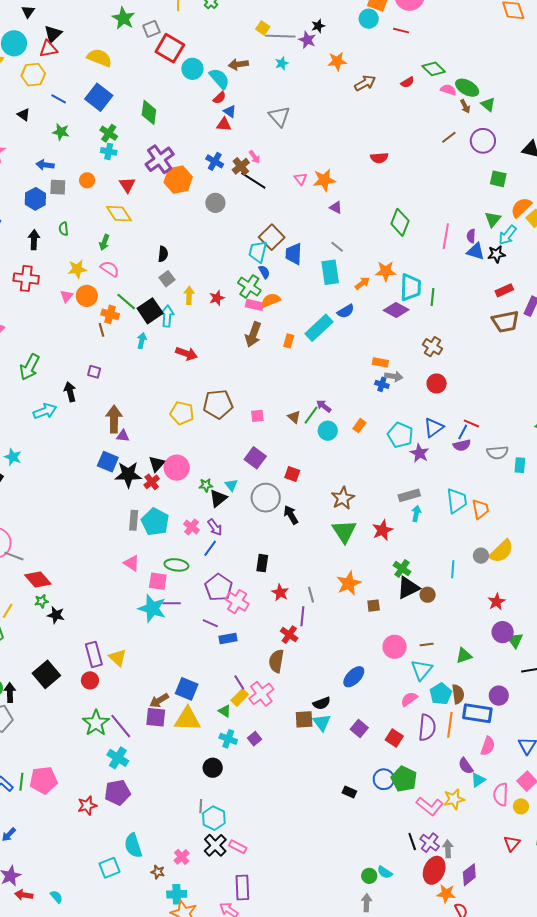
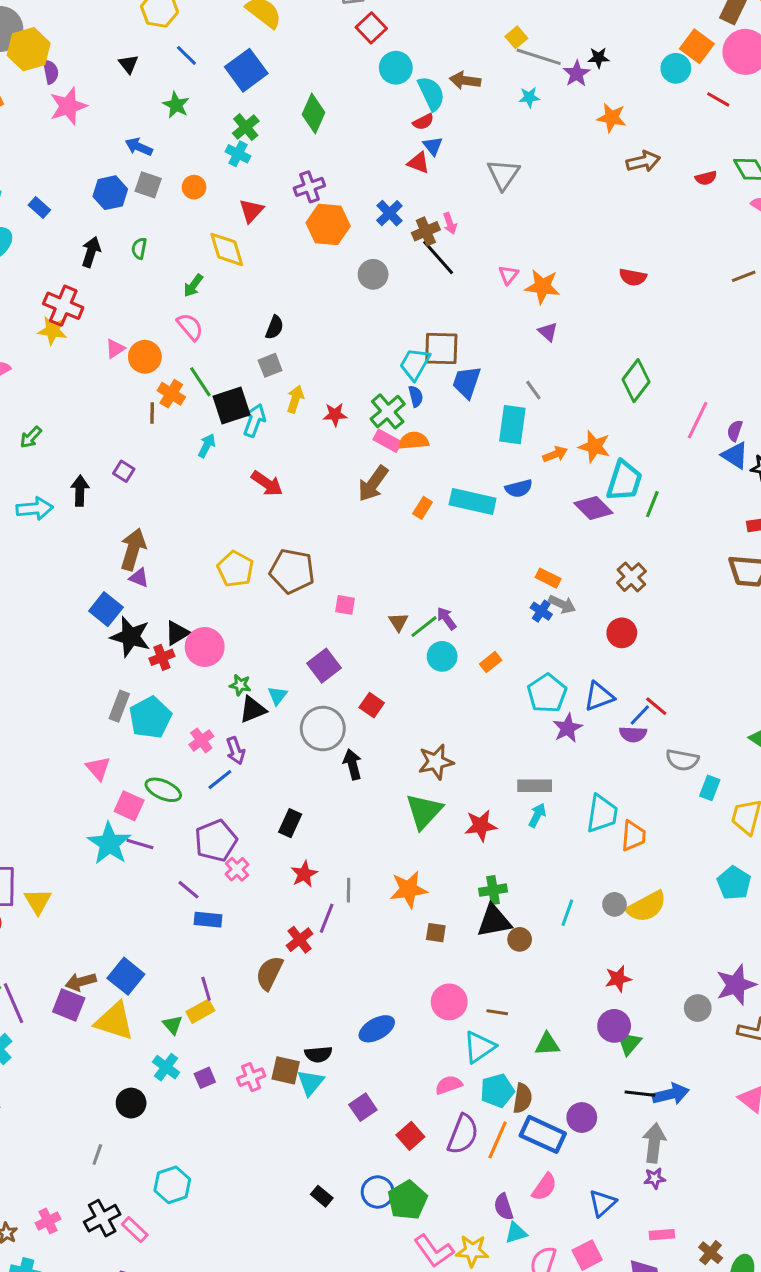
red square: (170, 48) -> (371, 28), size x0.7
purple cross: (160, 159) -> (309, 187), size x0.7
brown square: (272, 237) -> (441, 349), turned 30
yellow star: (77, 269) -> (53, 331), moved
cyan rectangle: (319, 328) -> (473, 501), turned 40
green arrow: (30, 367) -> (31, 437), size x0.6
green cross: (402, 569) -> (493, 890), turned 30
pink cross: (237, 602) -> (237, 869), size x0.7
pink cross: (261, 694) -> (251, 1077), moved, size x0.7
cyan hexagon: (214, 818) -> (172, 1185), moved

